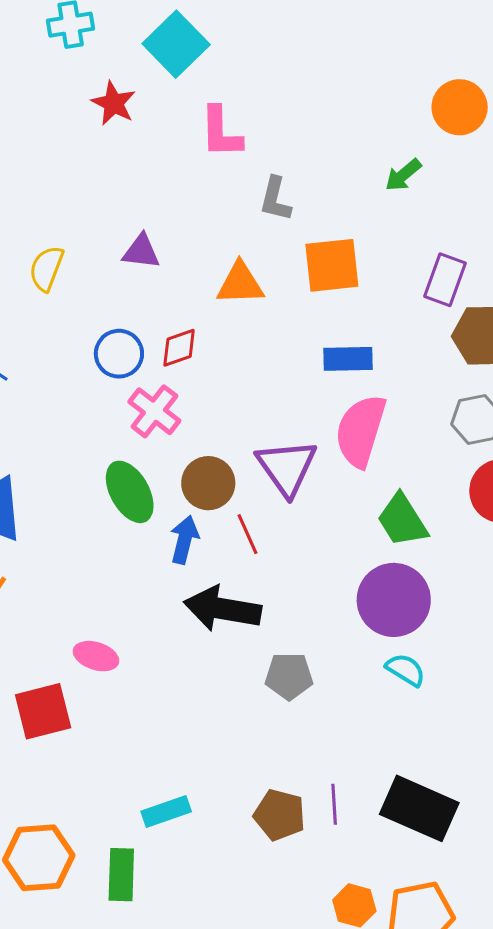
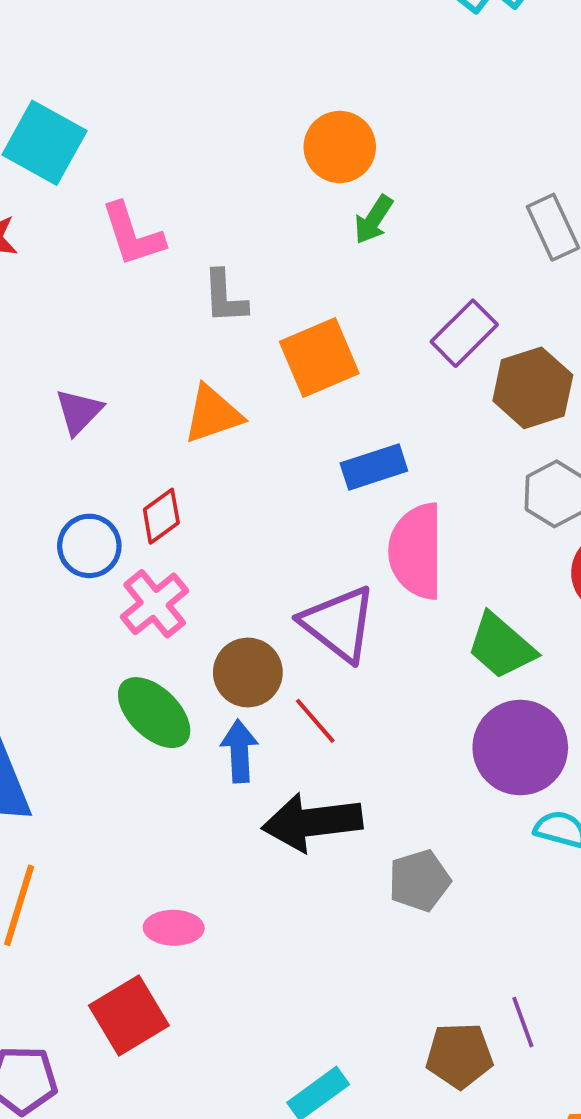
orange circle: (460, 107) -> (340, 147), moved
purple triangle: (141, 252) -> (79, 412), turned -36
purple rectangle: (445, 280) -> (464, 333), turned 42
pink cross: (154, 411) -> (155, 604), turned 30

